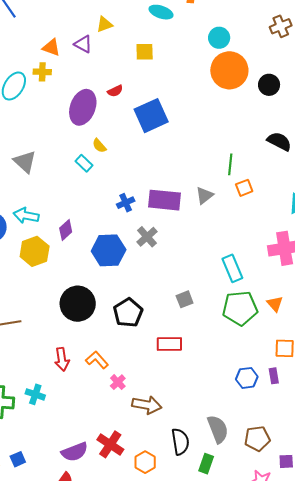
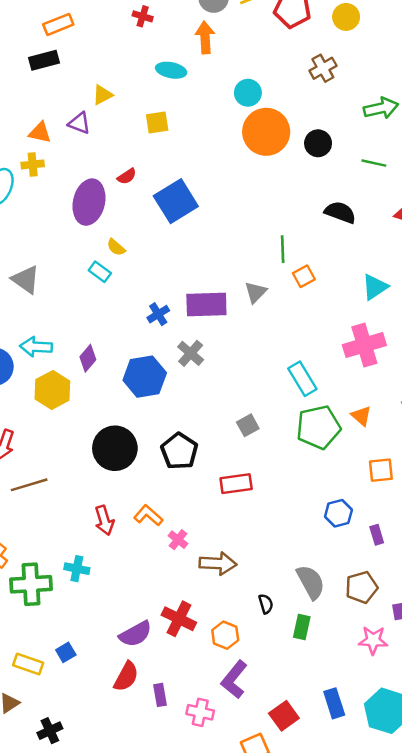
purple rectangle: (274, 376) -> (377, 535), moved
black semicircle: (180, 442) -> (266, 604), size x0.6

